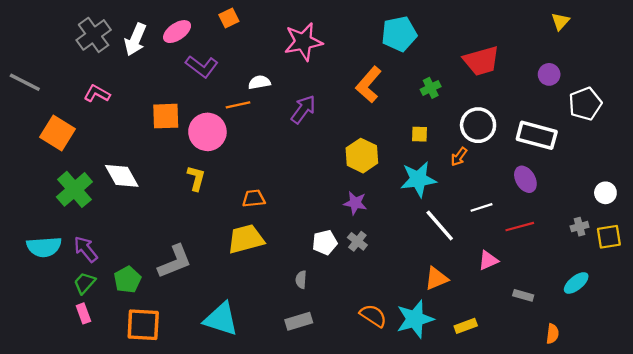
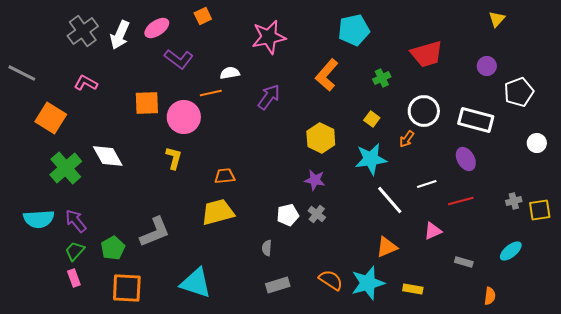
yellow square: (419, 134) -> (372, 119), turned 35
white circle: (605, 193) -> (537, 143), moved
gray rectangle: (299, 321) -> (278, 285), moved
yellow rectangle: (466, 326) -> (413, 289), turned 30

